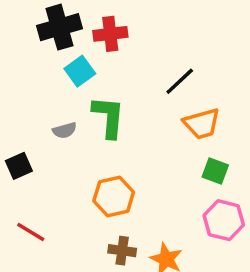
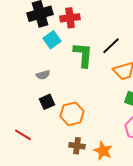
green L-shape: (109, 117) -> (83, 55), moved
black square: (19, 166) -> (47, 102), moved

